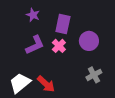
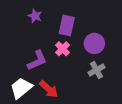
purple L-shape: (35, 45) -> (37, 60), moved
gray cross: (94, 75) -> (96, 70), moved

